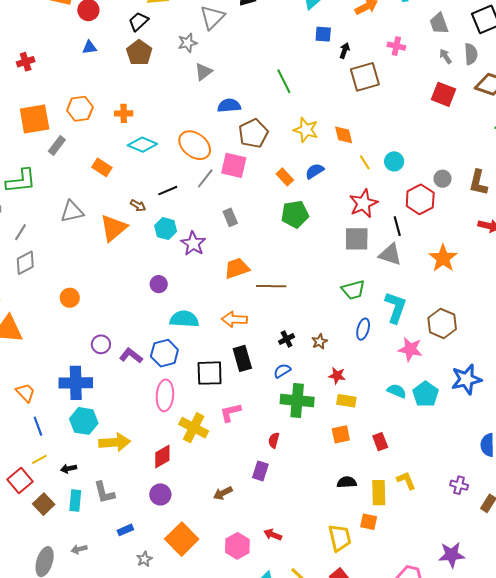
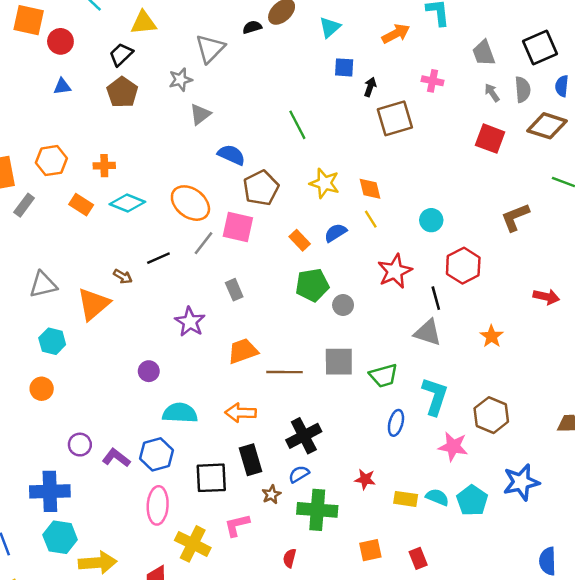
blue semicircle: (229, 106) -> (231, 155), turned 30
yellow line: (365, 162) -> (371, 219), moved
orange rectangle: (102, 167) -> (81, 205), moved
gray circle: (443, 179) -> (343, 305), moved
brown L-shape: (478, 183) -> (515, 217), moved, turned 56
cyan hexagon: (166, 229) -> (52, 341), moved
gray square: (357, 239) -> (339, 362), moved
orange star: (443, 258) -> (492, 336), size x0.7
black cross: (287, 339) -> (304, 436), size x1.8
brown star: (320, 342) -> (271, 495), moved
yellow rectangle: (346, 401) -> (406, 499), moved

